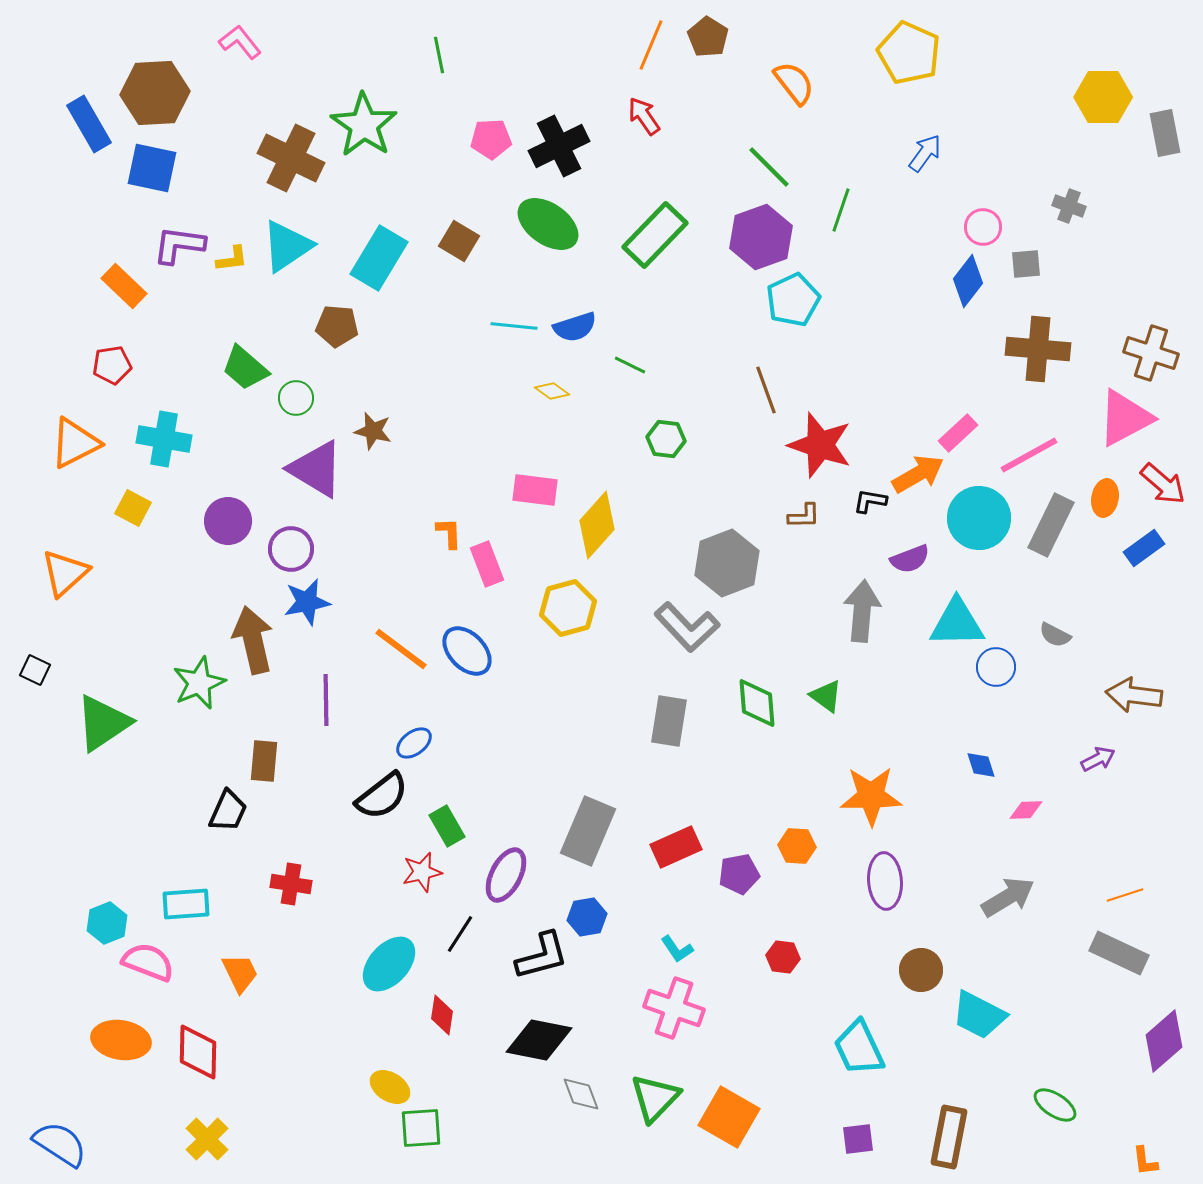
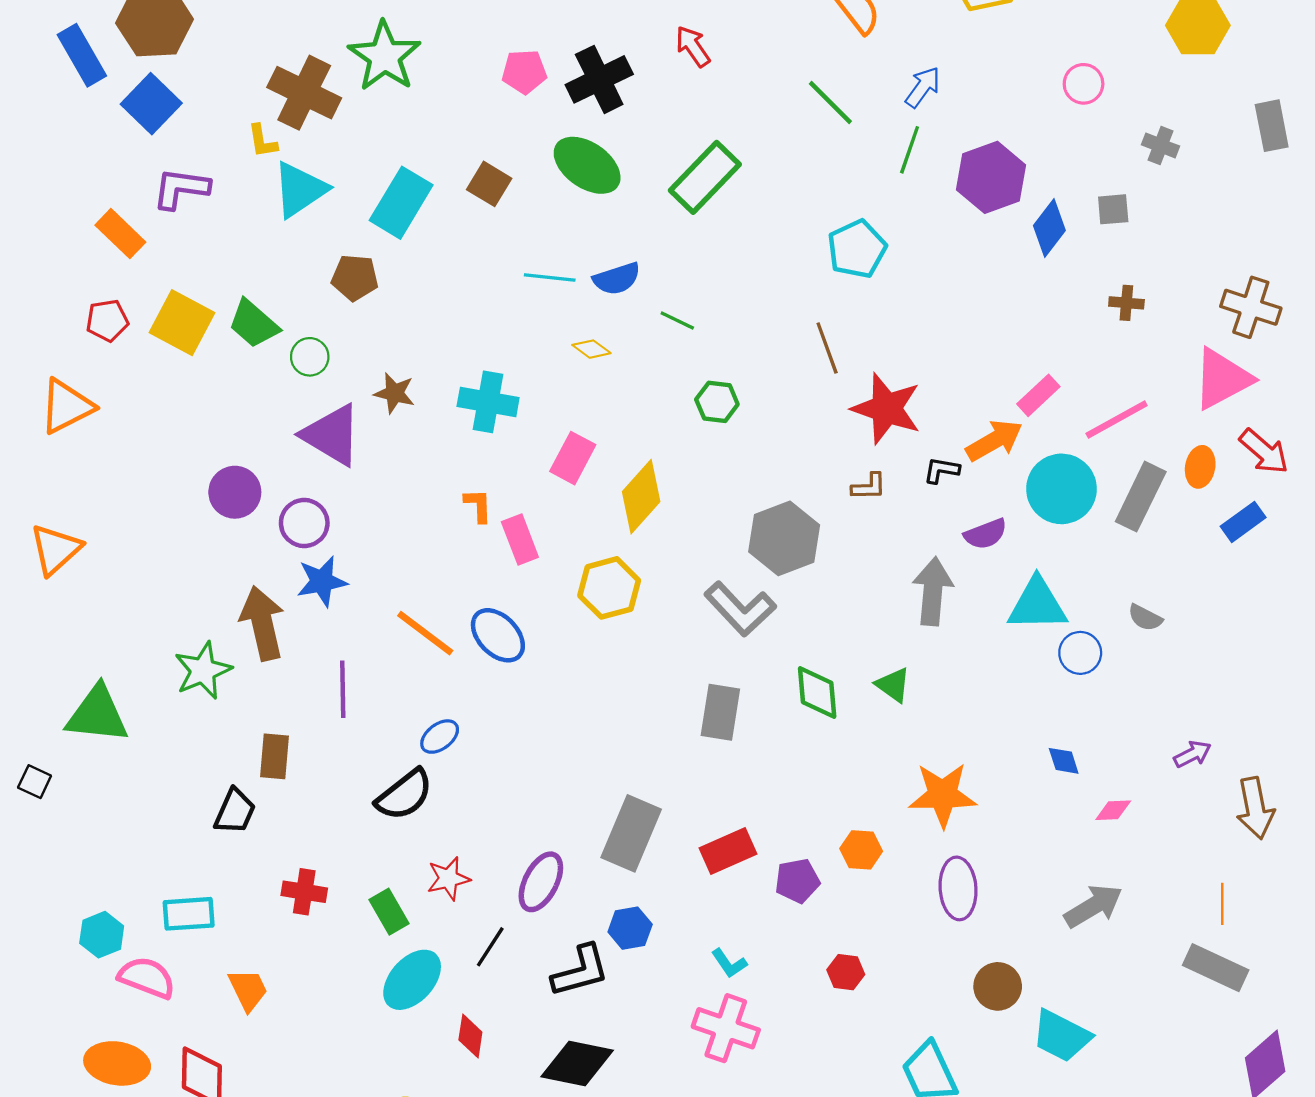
gray rectangle: (1165, 133) -> (1272, 126), moved
blue arrow: (925, 153) -> (923, 87), moved
blue square: (152, 168) -> (151, 104), turned 32
pink circle: (983, 227) -> (1084, 84), moved
purple hexagon: (761, 237) -> (991, 177), moved
yellow L-shape: (232, 259) -> (262, 141), moved, turned 88
brown cross: (1038, 349) -> (1126, 303), size x0.5
cyan cross: (164, 439) -> (488, 402), moved
pink rectangle: (535, 490) -> (573, 458), turned -69
yellow square: (133, 508) -> (182, 323), moved, size x1.6
black square: (35, 670) -> (35, 782), moved
brown arrow: (1134, 695) -> (1255, 808), moved, turned -108
green triangle: (103, 723) -> (97, 715), turned 40
green rectangle: (447, 826) -> (389, 912), moved
orange line: (1125, 895) -> (1222, 904), turned -72

